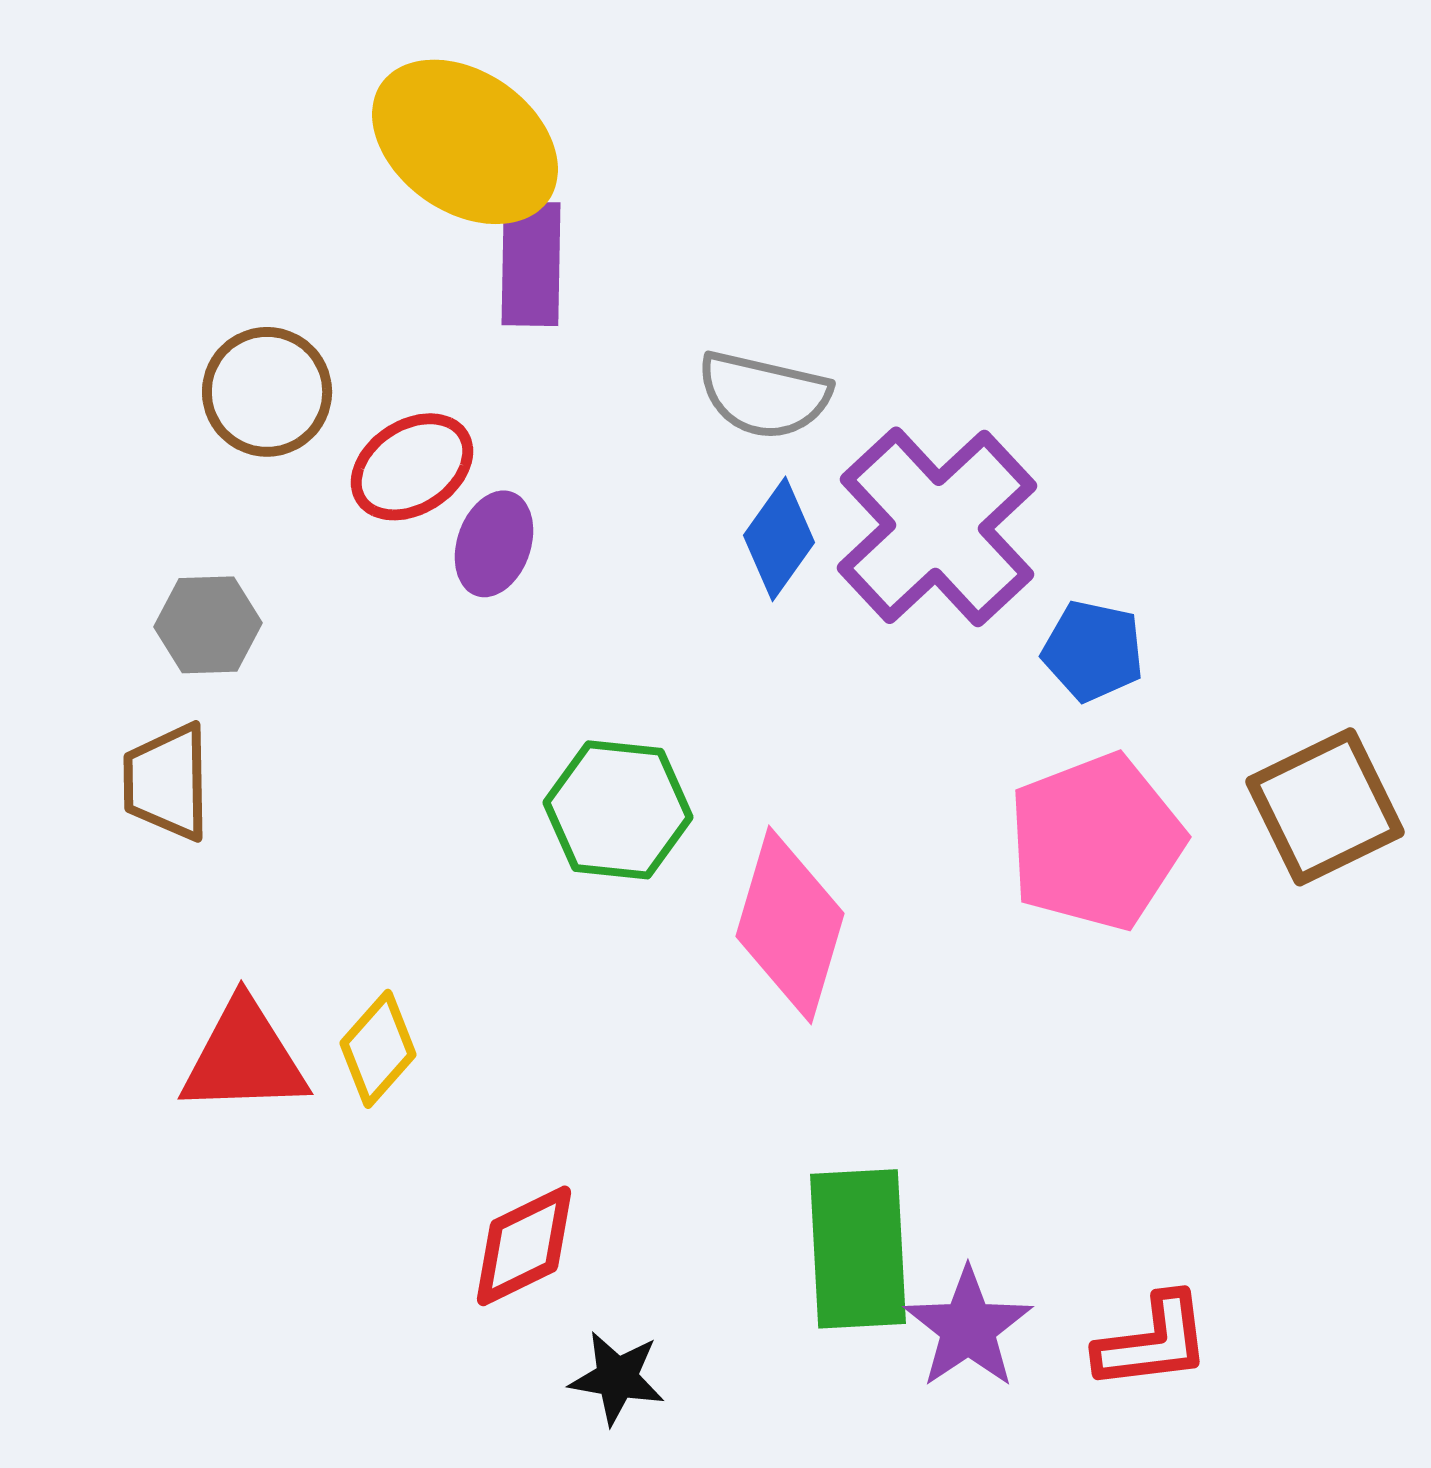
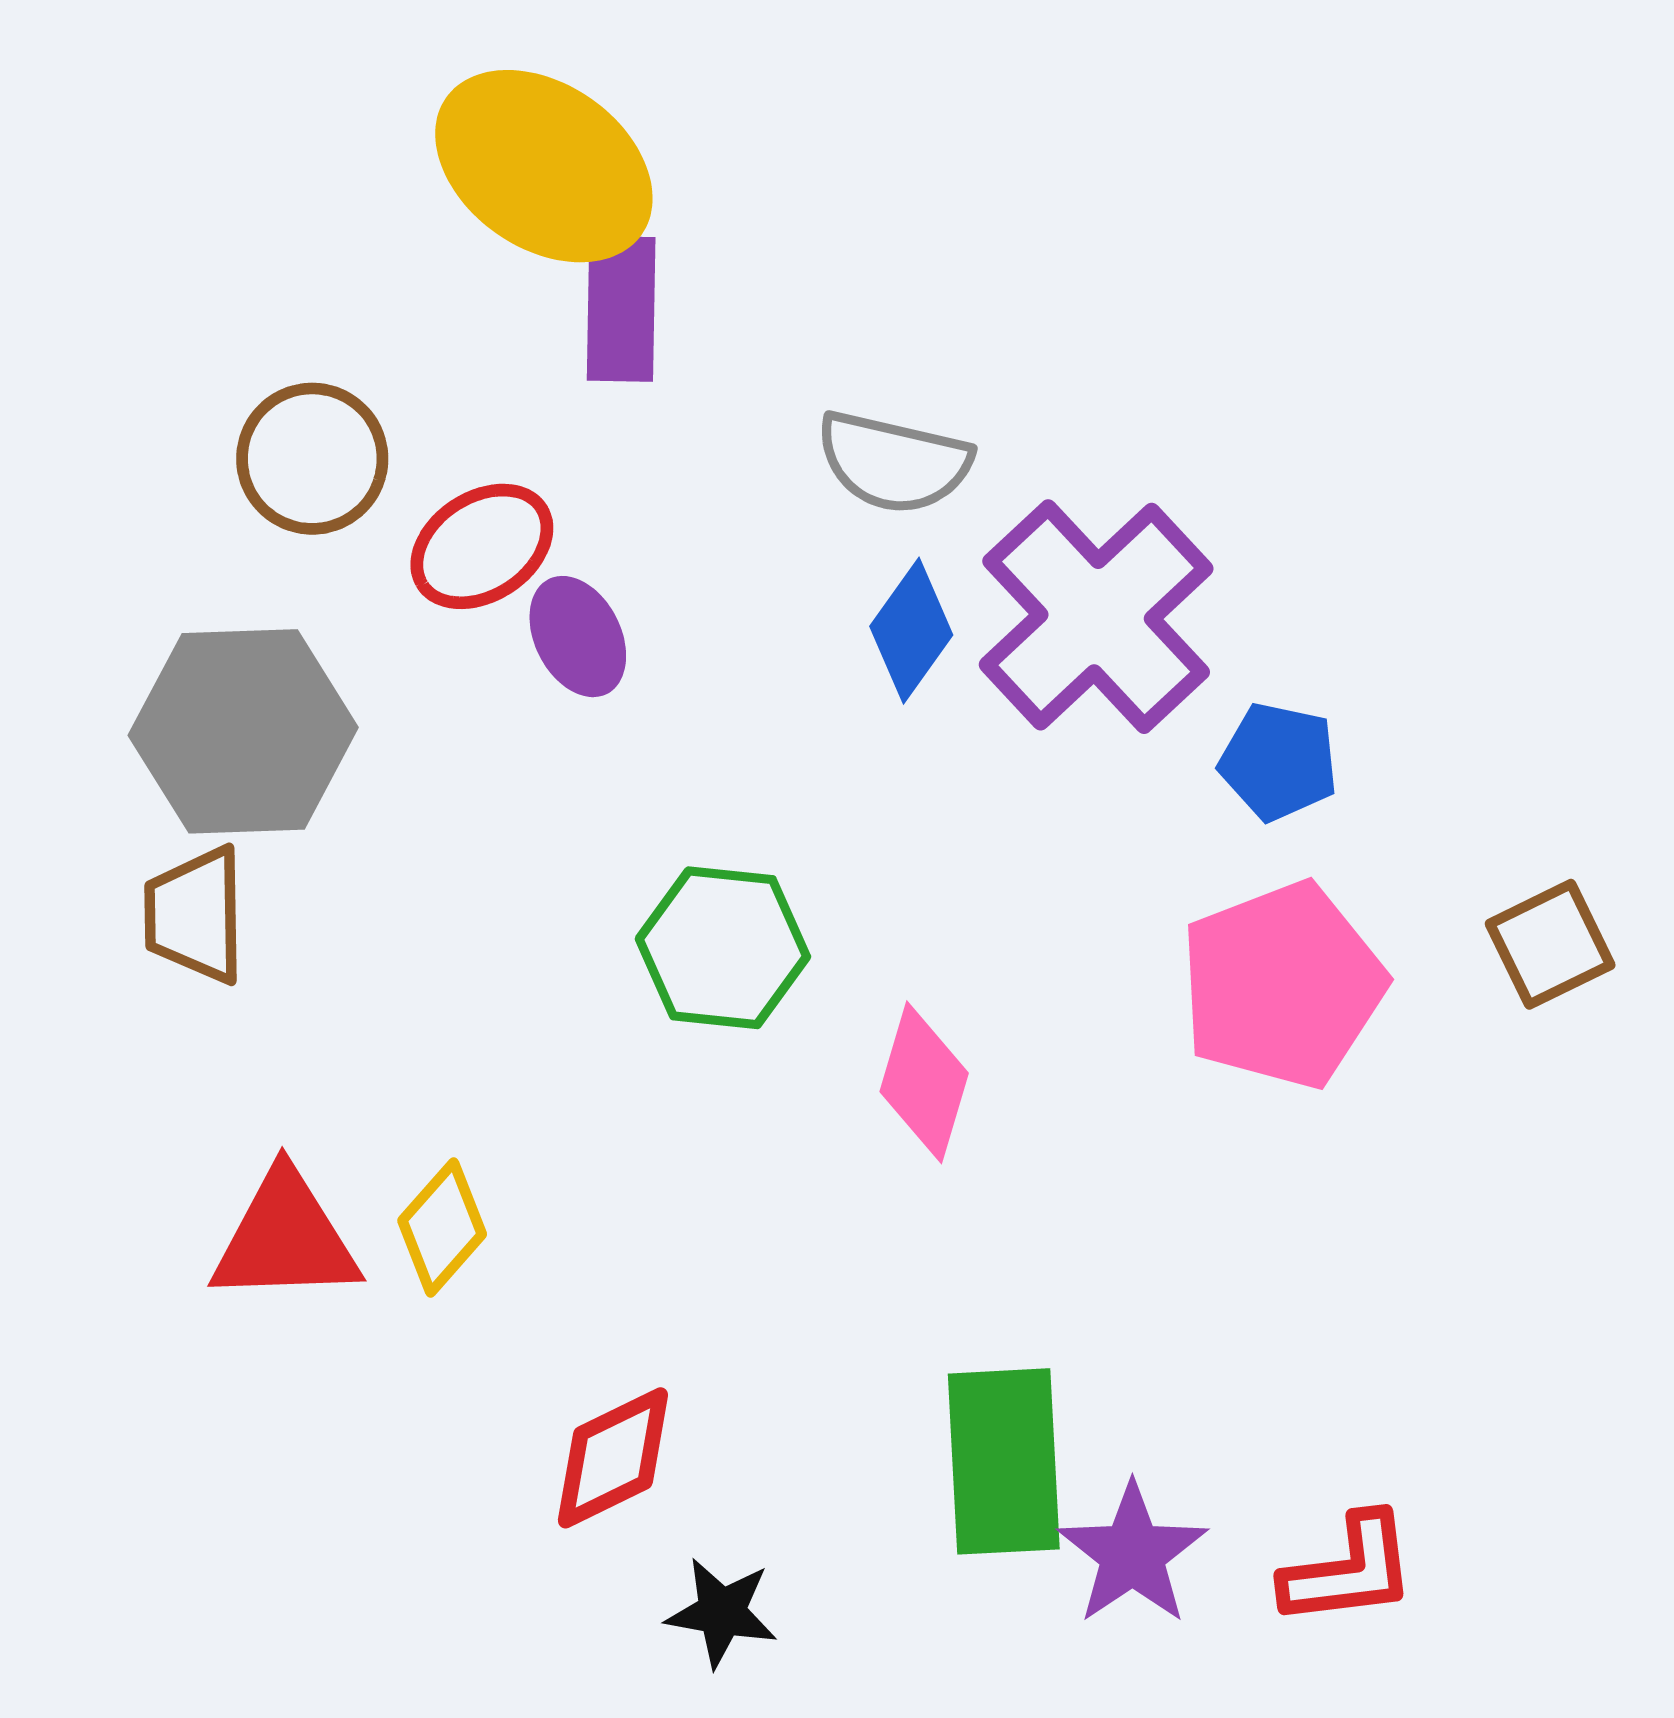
purple ellipse: (494, 544) -> (578, 637), turned -46
gray hexagon: (208, 625) -> (243, 731), size x1.8
brown square: (1325, 807) -> (1550, 944), size x0.7
pink diamond: (790, 925) -> (924, 1082), size x0.7

